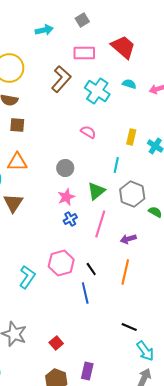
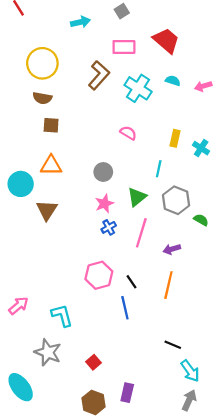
cyan L-shape: (27, 277) -> (62, 315), moved, turned -50

